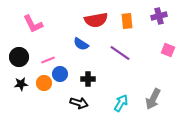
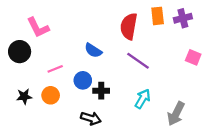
red semicircle: (96, 20) -> (129, 26), moved, turned 110
orange rectangle: (127, 21) -> (158, 16), moved
black circle: (19, 57) -> (20, 52), moved
blue circle: (60, 74) -> (83, 80), moved
cyan arrow: (121, 103) -> (143, 99), moved

